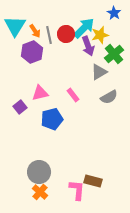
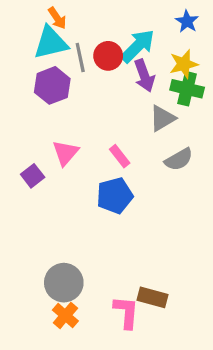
cyan triangle: (15, 26) -> (51, 43), moved, turned 45
orange arrow: (35, 31) -> (57, 18), moved
yellow star: (100, 35) -> (184, 64), moved
green cross: (114, 54) -> (187, 89), turned -36
pink triangle: (40, 93) -> (65, 153), turned -36
blue pentagon: (52, 119) -> (115, 196), moved

